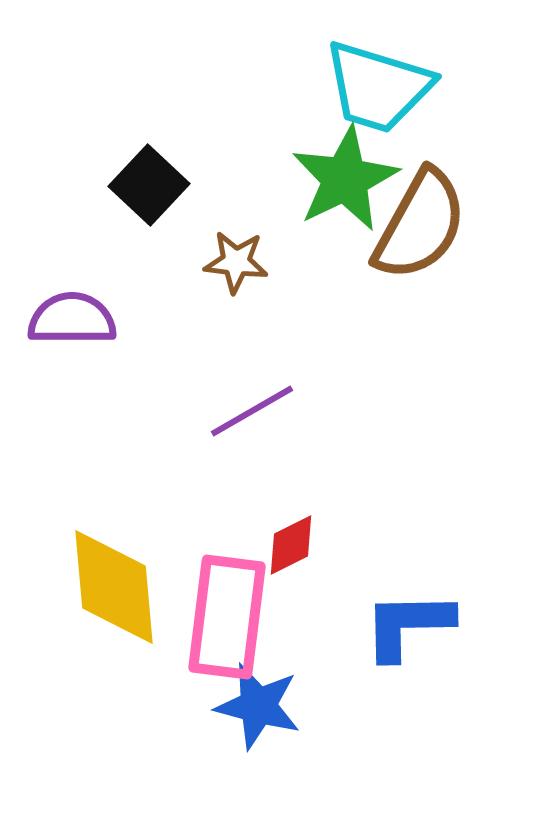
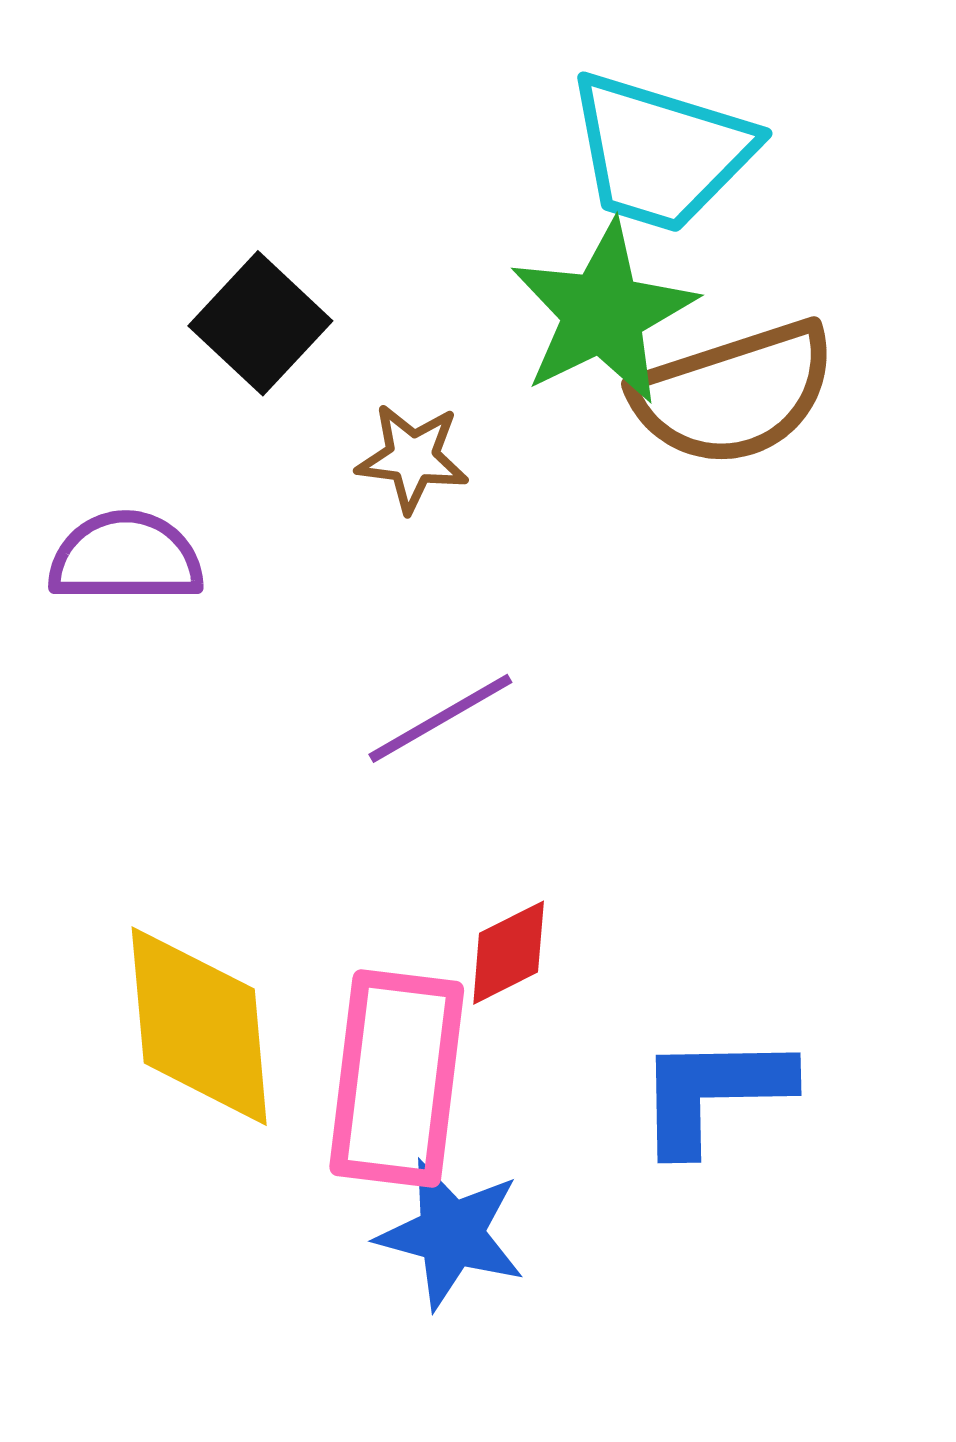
brown semicircle: (420, 225) -> (734, 393), turned 43

